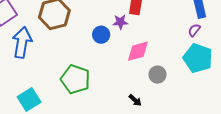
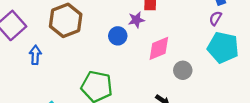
blue arrow: (22, 42) -> (35, 55), size x0.6

